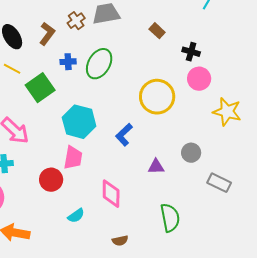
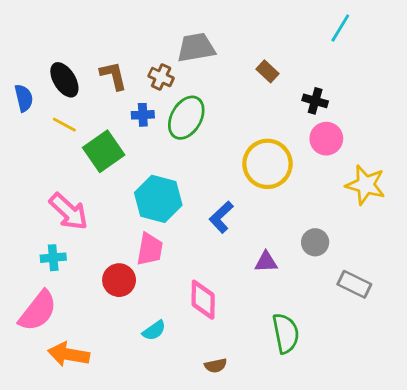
brown cross: (76, 21) -> (161, 77), moved, turned -30
brown L-shape: (47, 34) -> (113, 76), turned -50

